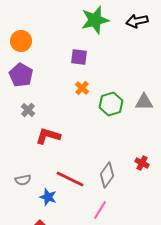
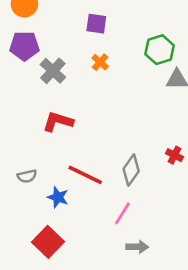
purple pentagon: (21, 75) -> (24, 46), turned -30
green hexagon: (111, 104) -> (160, 50), moved
gray cross: (28, 110) -> (53, 71), moved, size x1.5

